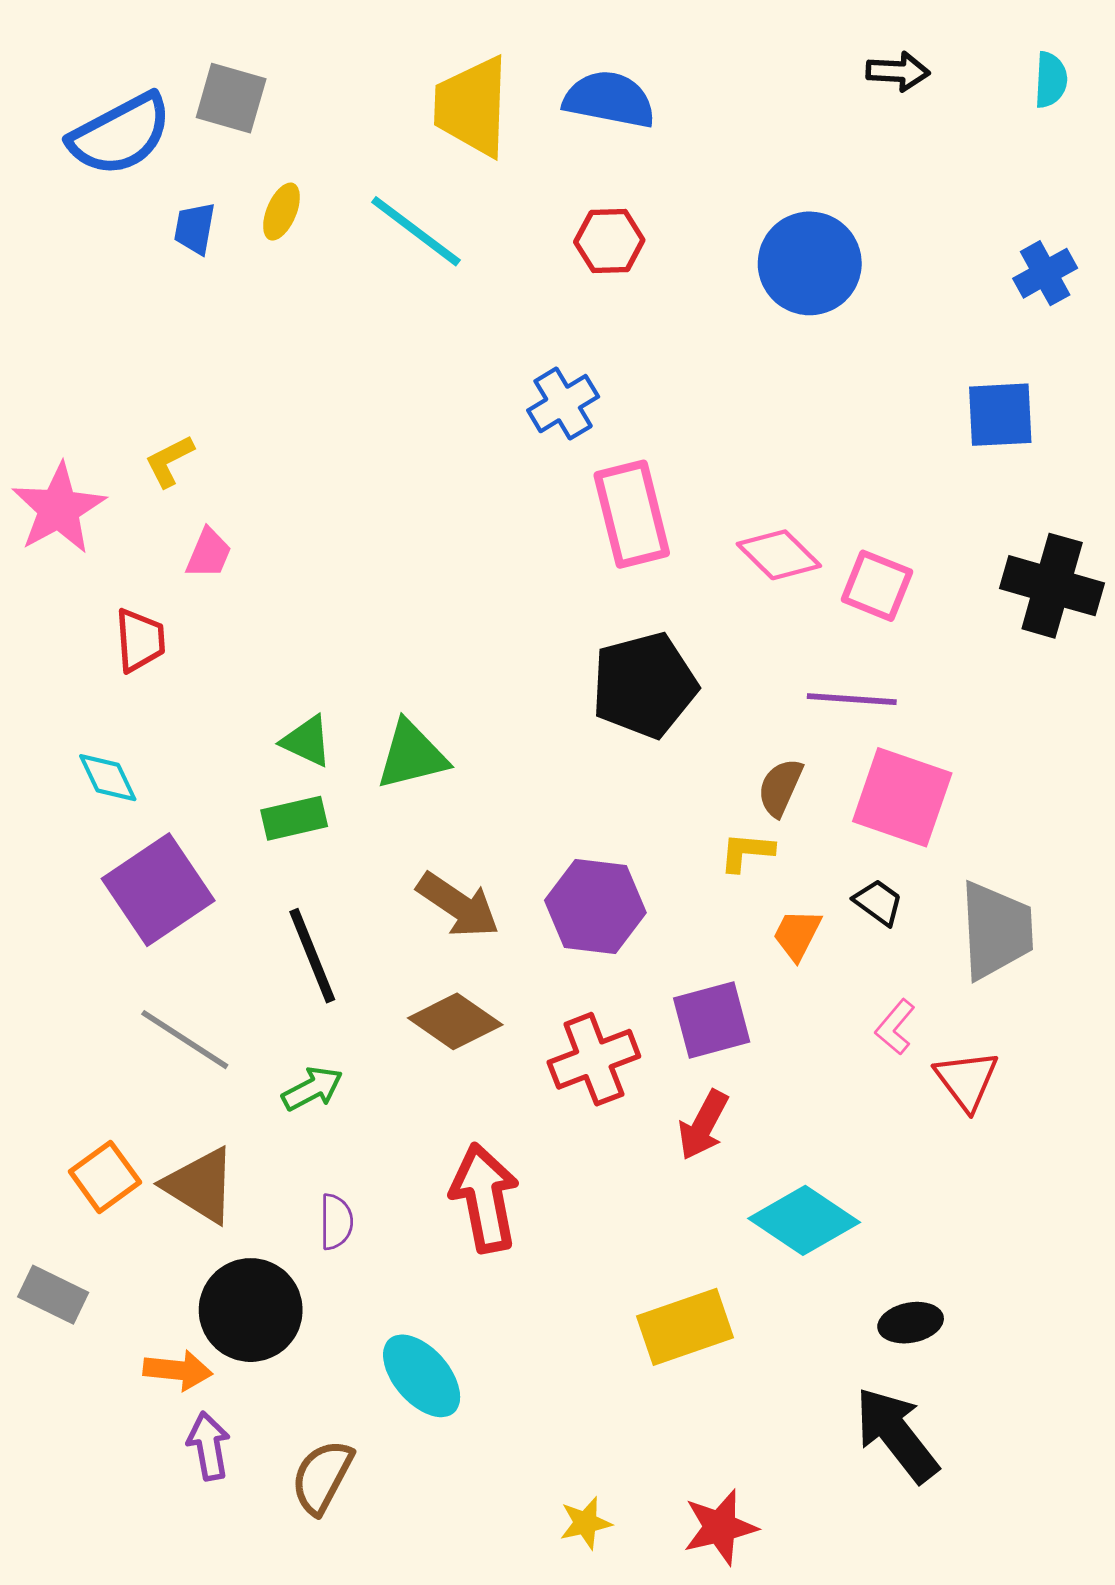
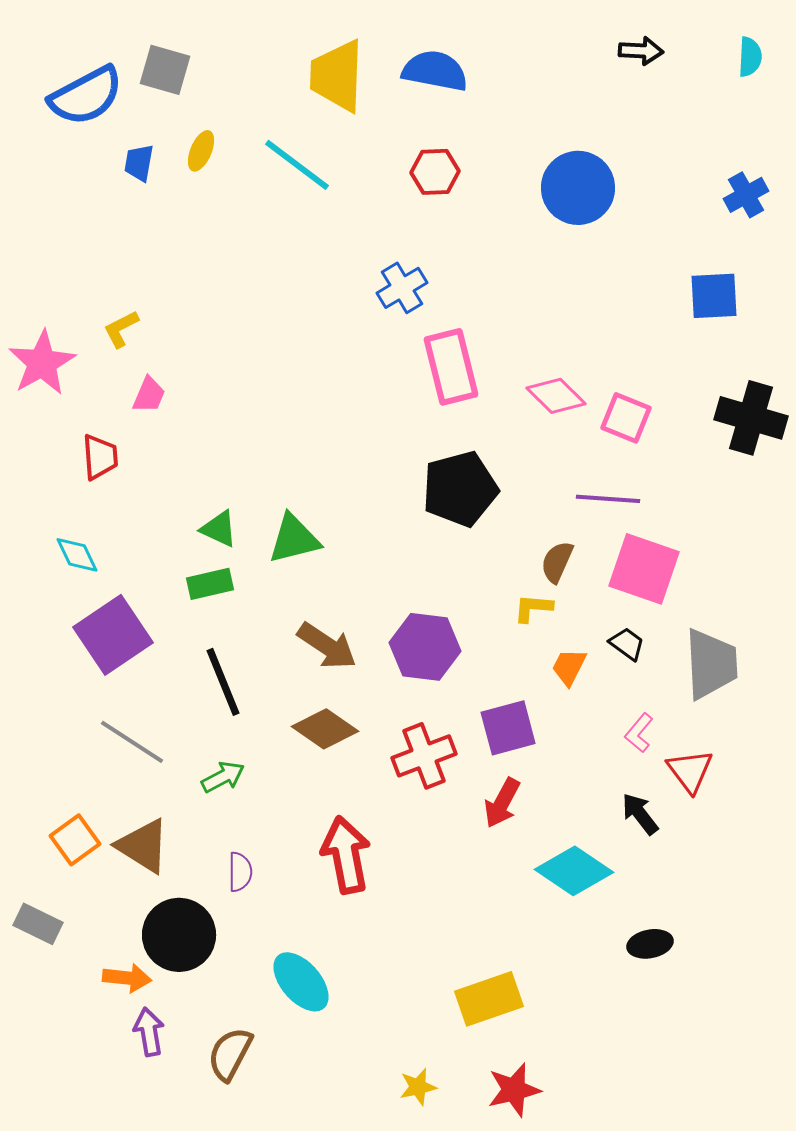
yellow rectangle: (685, 1327) -> (489, 999), moved
black arrow: (897, 1435) -> (640, 814), moved, size x0.6

